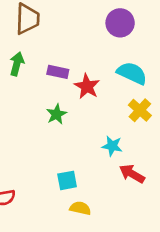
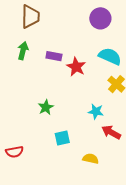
green star: (57, 114) -> (46, 107), moved
yellow semicircle: (80, 208) -> (91, 159), moved

